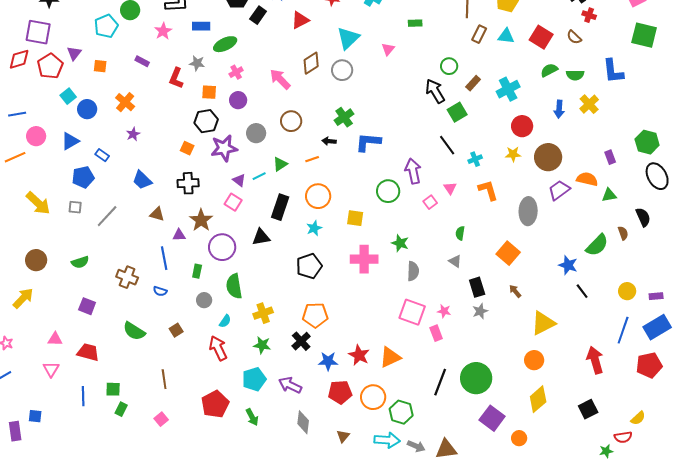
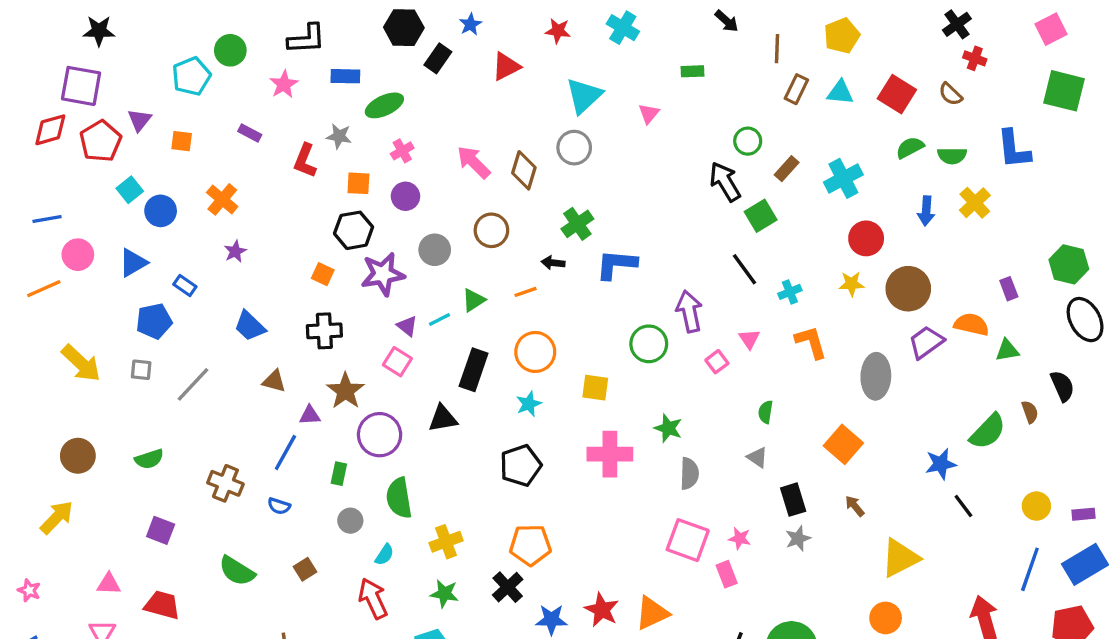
brown diamond: (311, 63) -> (524, 170), moved, turned -40
blue line: (164, 258) -> (285, 453), turned 40
blue star: (568, 265) -> (941, 464), turned -30

